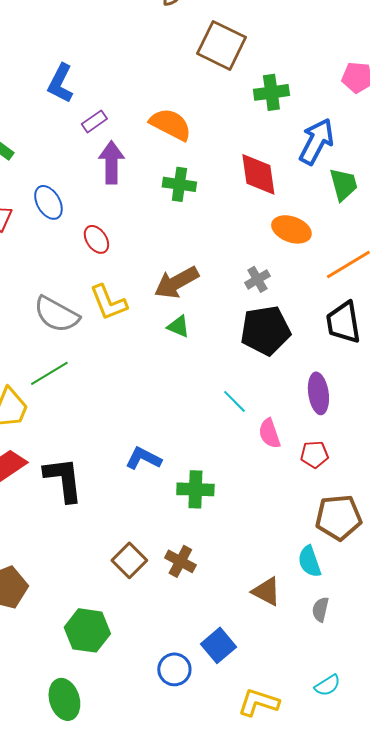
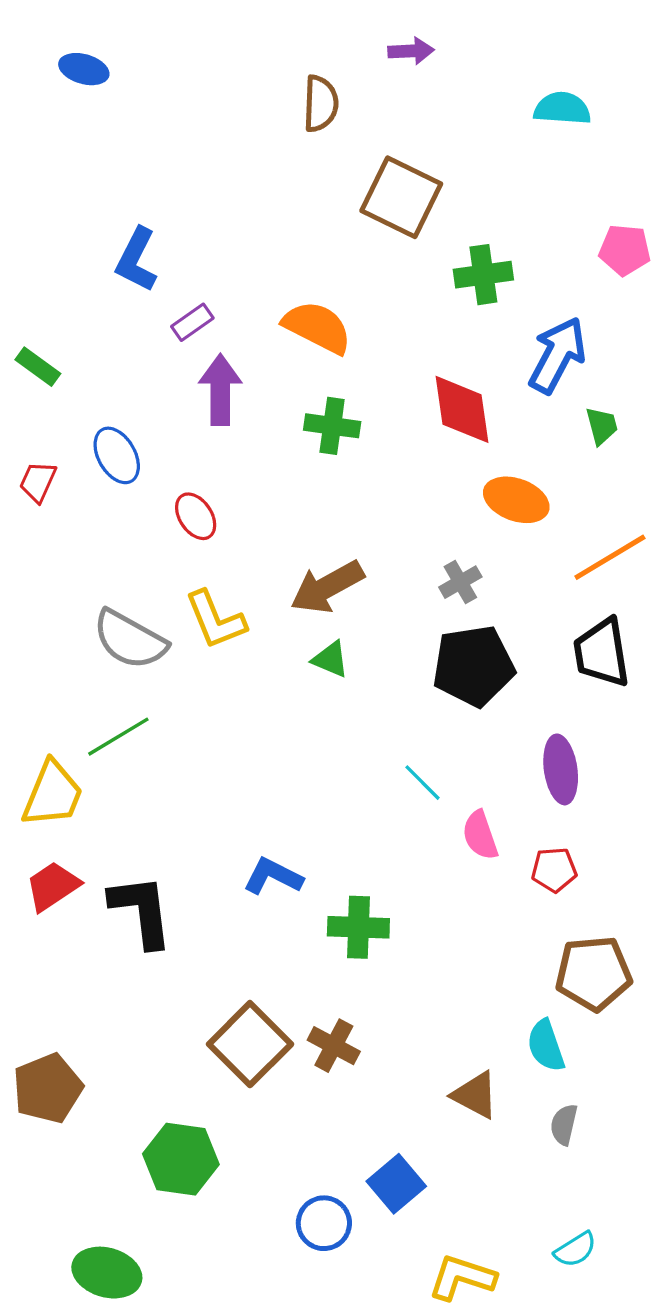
green trapezoid: (343, 184) -> (602, 426), size x0.7
brown square: (129, 560) -> (250, 1044), size x1.4
green ellipse: (64, 699) -> (107, 1273), moved, turned -57

